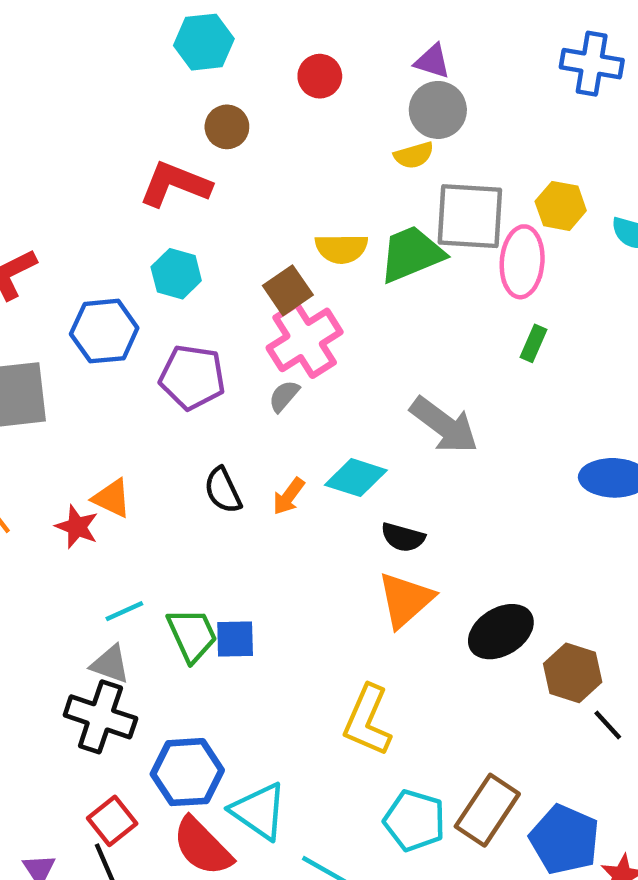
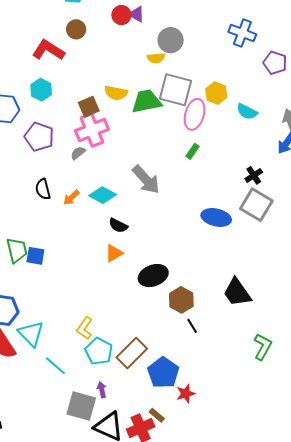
purple triangle: (432, 61) -> (137, 14), moved
orange triangle: (405, 600) -> (114, 253), size x0.7
yellow L-shape: (367, 721) -> (85, 328), moved, size x0.7

